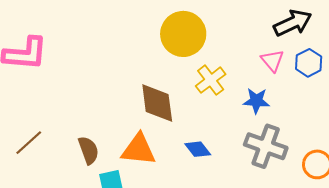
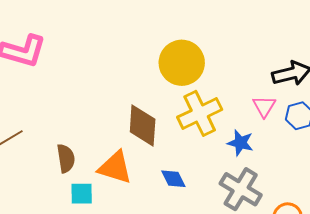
yellow cross: (211, 80) -> (200, 113), size x1.4

